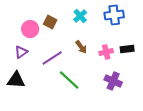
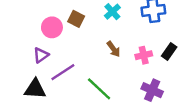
black rectangle: (127, 49) -> (169, 52), turned -48
purple line: (52, 58) -> (63, 72), moved

